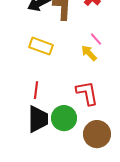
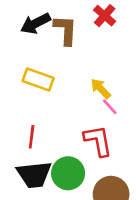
pink line: (96, 39) -> (110, 107), moved
black trapezoid: (38, 119) -> (34, 175), turned 84

